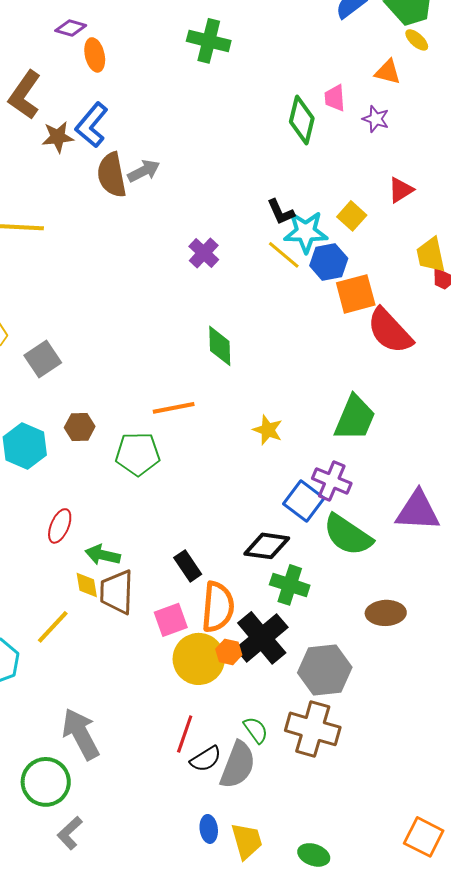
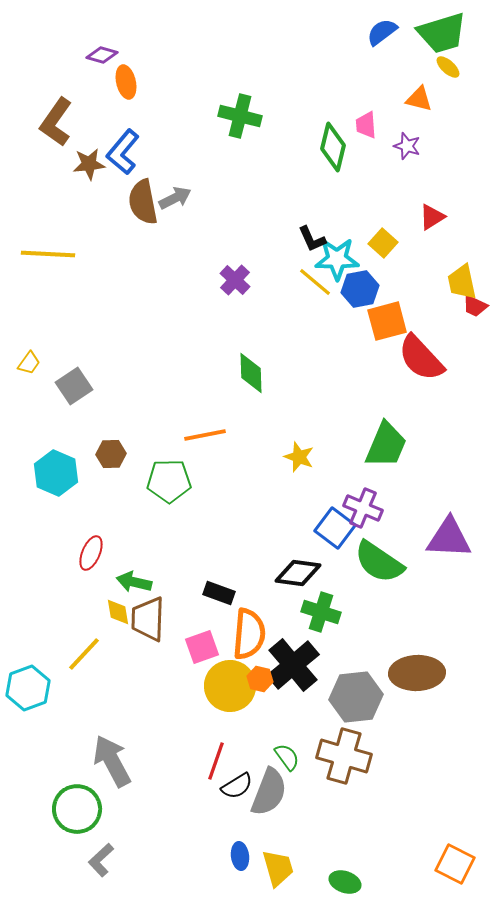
green cross: (209, 41) -> (240, 116), moved
black rectangle: (188, 566) -> (219, 593), turned -36
brown ellipse: (386, 613) -> (417, 673), moved, size x1.4

